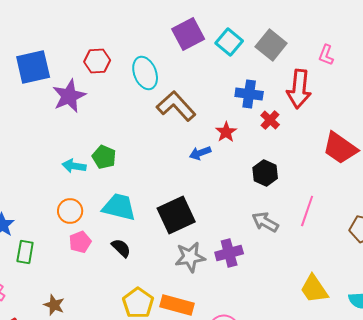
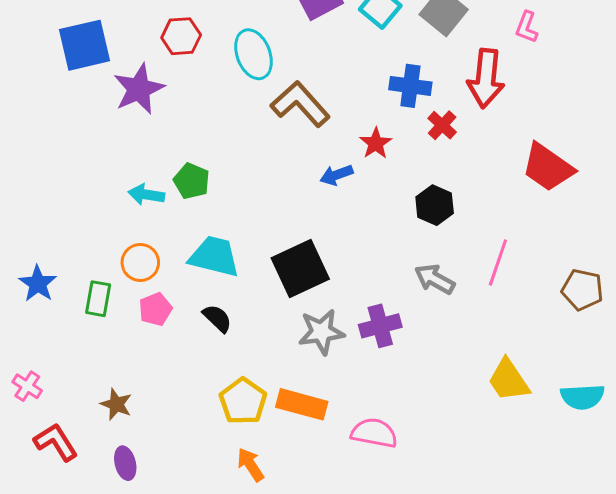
green rectangle: (25, 252) -> (98, 299), moved

